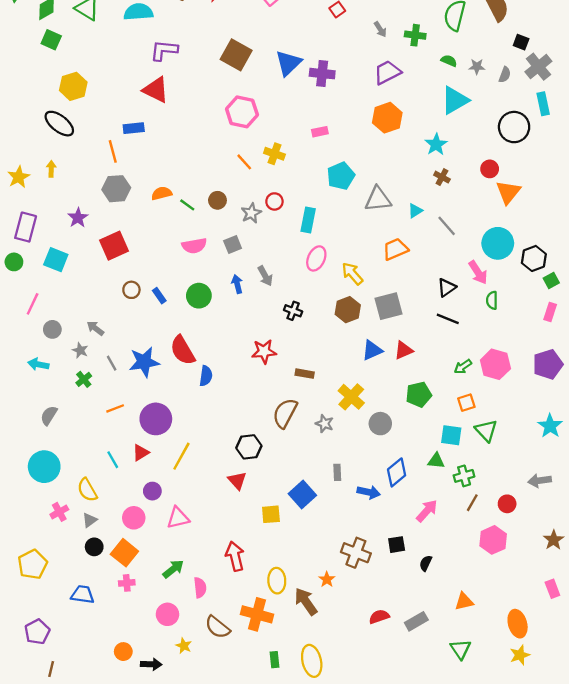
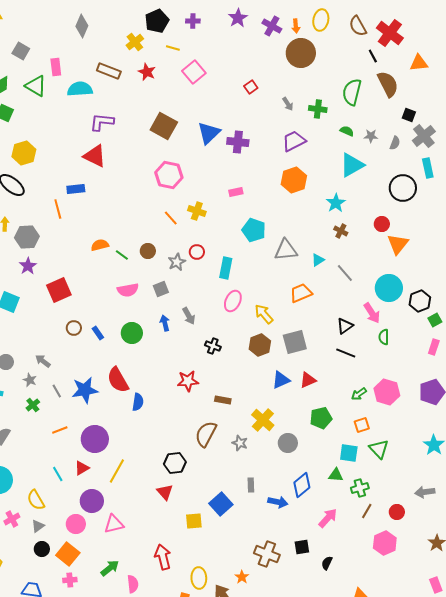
cyan pentagon: (341, 176) -> (254, 230), turned -30
gray hexagon: (116, 189) -> (27, 237), moved
purple circle: (152, 491) -> (92, 501), size x1.5

